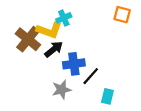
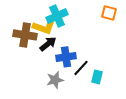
cyan cross: (64, 18) -> (57, 16), size x1.5
brown cross: (28, 39) -> (25, 35), turned -30
cyan rectangle: (107, 96) -> (97, 77), moved

